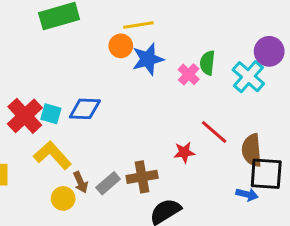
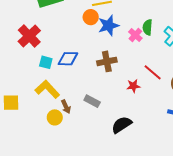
red cross: (25, 116) -> (29, 36), moved
brown cross: (142, 177) -> (107, 61), moved
gray rectangle: (108, 183) -> (92, 101), moved, turned 70

